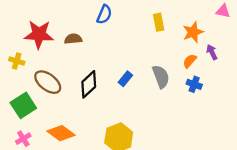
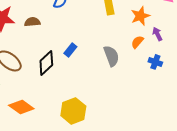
blue rectangle: (125, 79) -> (70, 50), moved
blue cross: (194, 84) -> (155, 62), moved

